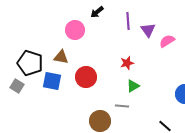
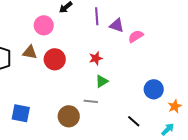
purple triangle: (148, 30) -> (117, 25), turned -35
red circle: (86, 77) -> (55, 59), moved
blue square: (52, 81) -> (21, 113), moved

